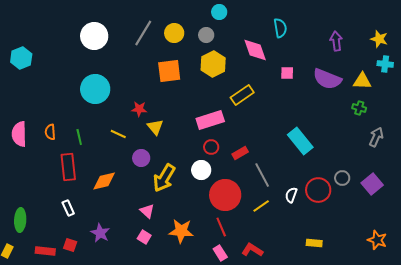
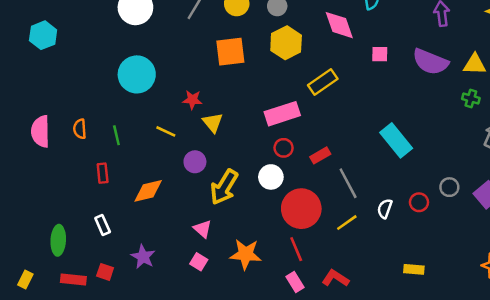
red rectangle: (68, 167) -> (103, 173), size x0.6
red circle: (318, 190) -> (419, 202), size x0.6
green ellipse: (20, 220) -> (58, 240), moved

